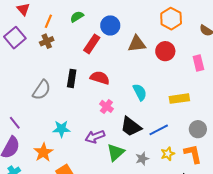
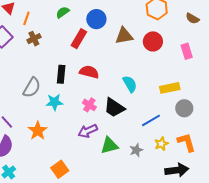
orange line: (48, 21) -> (26, 18), moved
pink cross: (106, 106) -> (89, 105), moved
black trapezoid: (131, 127) -> (114, 108), moved
cyan star: (61, 129) -> (54, 102), moved
gray circle: (198, 129) -> (184, 108), moved
orange star: (43, 152) -> (38, 131), moved
green triangle: (116, 152) -> (109, 145), turned 30

